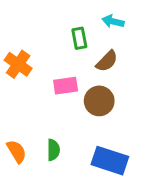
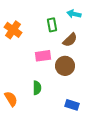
orange cross: (18, 64) -> (13, 30), moved
green semicircle: (53, 150) -> (37, 88), moved
blue rectangle: (110, 161) -> (72, 105), size x0.6

